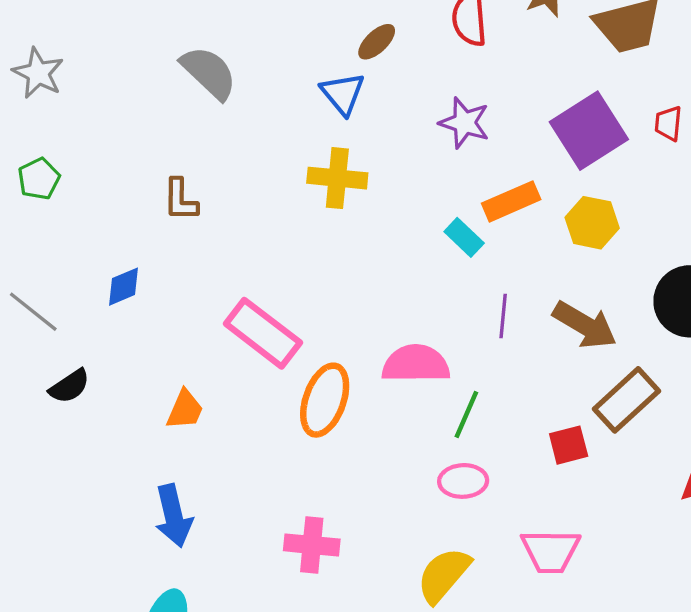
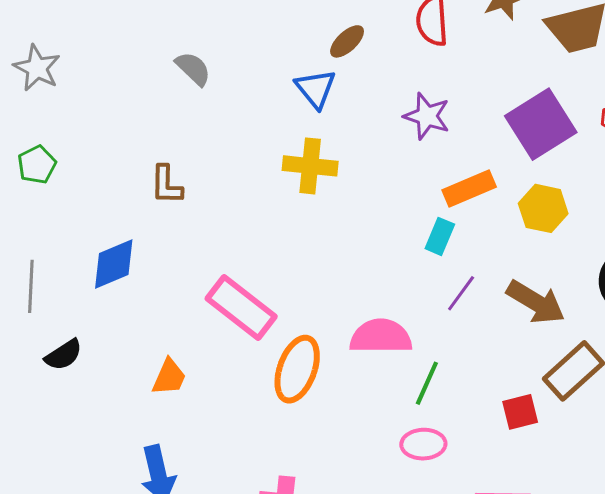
gray semicircle: (209, 73) -> (193, 69), size x0.7
cyan rectangle: (464, 237) -> (440, 236), moved, turned 69
blue diamond: (124, 287) -> (114, 264), size x1.4
gray line: (33, 312) -> (31, 286), turned 54
purple line: (503, 316) -> (461, 293), turned 30

